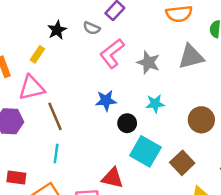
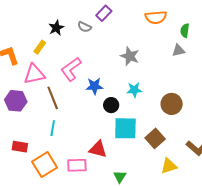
pink L-shape: (112, 53) -> (71, 69), moved
gray triangle: (191, 57) -> (178, 51), moved, size x0.6
cyan square: (145, 151) -> (125, 128), turned -30

